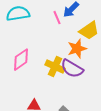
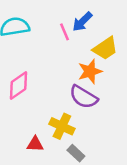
yellow cross: (55, 67) -> (62, 126), moved

